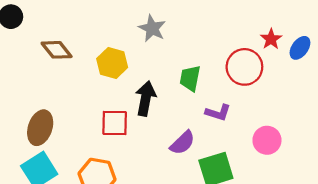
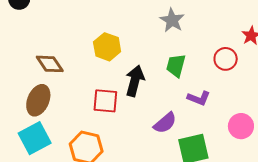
gray star: (152, 28) -> (172, 20), moved
brown diamond: (57, 50) -> (50, 64), moved
red circle: (244, 67) -> (226, 59), size x0.7

